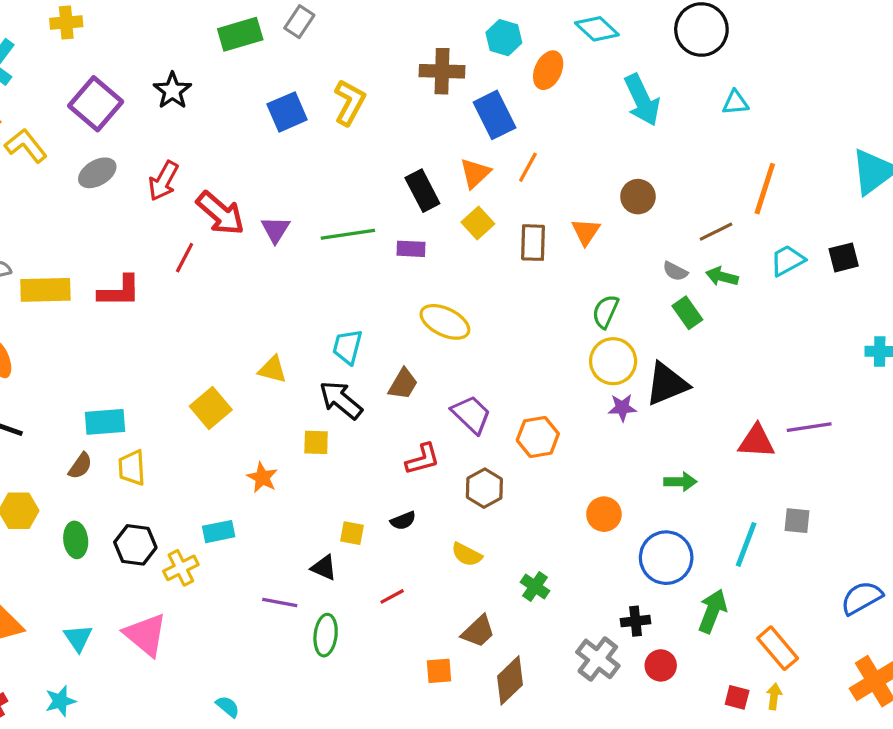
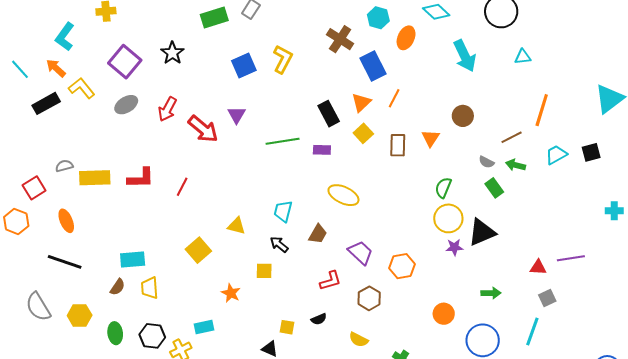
brown cross: (442, 71) -> (340, 39), turned 32
purple triangle: (275, 230) -> (237, 115), moved
red line: (185, 258) -> (182, 187), moved
black arrow: (341, 400) -> (279, 244), size x0.7
red triangle: (757, 441) -> (538, 267), size x0.7
gray square: (797, 521) -> (547, 298), moved, turned -30

